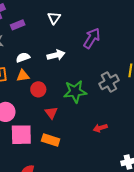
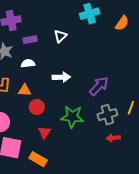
white triangle: (54, 18) -> (60, 36), moved
purple arrow: (92, 38) -> (99, 86), moved
white semicircle: (23, 57) -> (28, 63), moved
red arrow: (100, 128) -> (113, 138), moved

